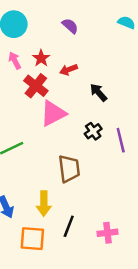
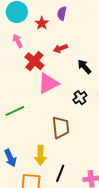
purple semicircle: (70, 26) -> (62, 13), turned -120
red star: (41, 58) -> (42, 23), moved

